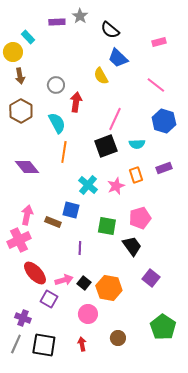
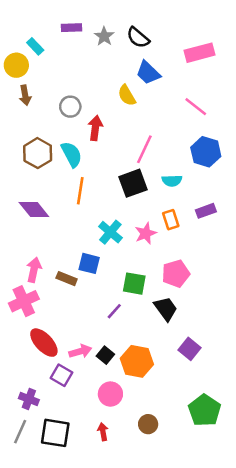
gray star: (80, 16) -> (104, 36), moved
pink rectangle: (159, 42) -> (200, 53), size x1.6
brown hexagon: (21, 111) -> (38, 153), moved
purple line: (80, 248) -> (114, 311), moved, turned 40

